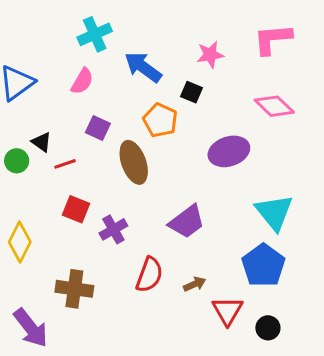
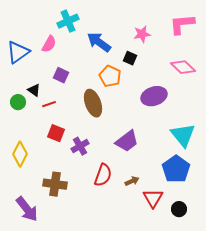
pink semicircle: (82, 81) -> (49, 44), moved
purple square: (98, 128) -> (61, 75), moved

